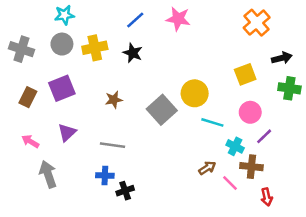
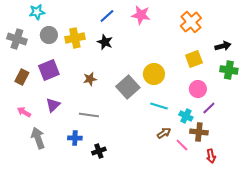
cyan star: (64, 15) -> (37, 12), moved
orange cross: (257, 23) -> (191, 22), moved
cyan line: (212, 122) -> (159, 106), moved
blue cross: (105, 175) -> (75, 138), moved

